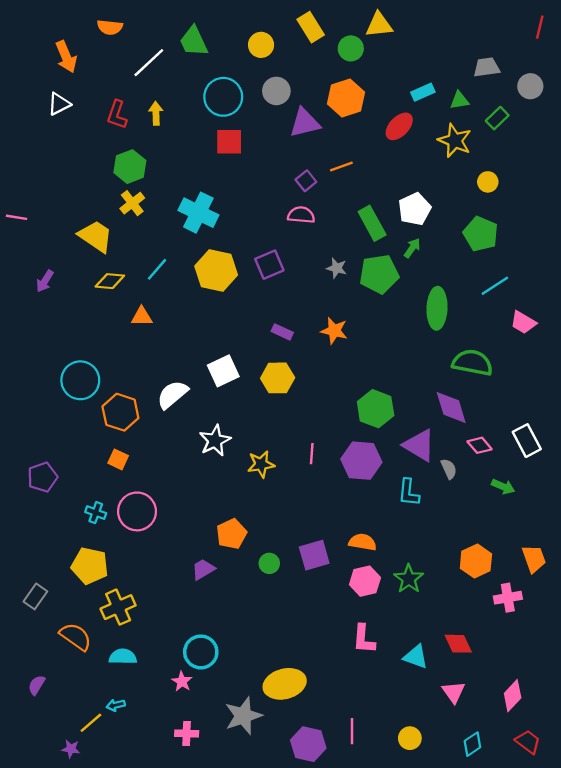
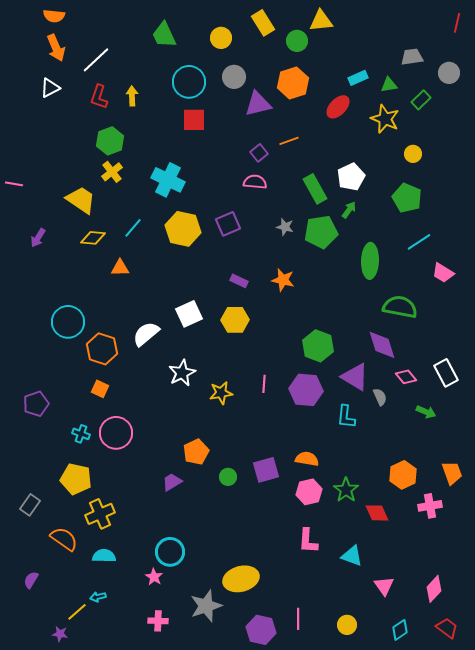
orange semicircle: (110, 27) -> (54, 16), moved
white line: (149, 63) -> (96, 60), moved
red diamond: (458, 644) -> (377, 513), moved

